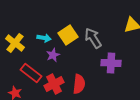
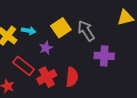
cyan arrow: (44, 38) -> (29, 31), moved

